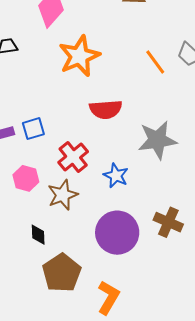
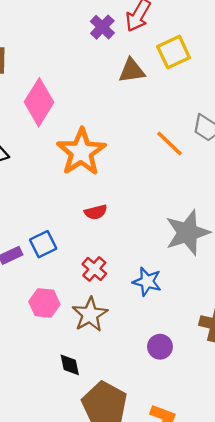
red semicircle: (106, 109) -> (96, 212), moved, size x0.6
red cross: (73, 157) -> (94, 269), size x0.7
purple circle: (117, 233) -> (160, 347), size x0.5

